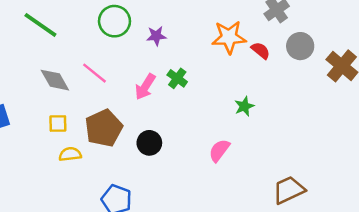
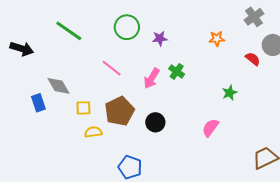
orange star: (229, 37) -> (217, 39), size x0.6
red semicircle: (261, 50) -> (253, 59), moved
gray diamond: (55, 80) -> (59, 86), moved

